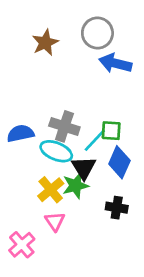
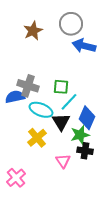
gray cross: (64, 126) -> (28, 86), moved
green square: (111, 131) -> (61, 87), moved
green star: (75, 186) -> (80, 135), moved
pink triangle: (55, 221) -> (63, 161), moved

